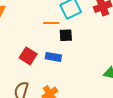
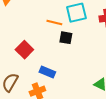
blue rectangle: (53, 57) -> (47, 72), moved

